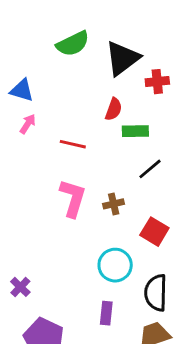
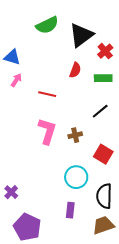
red cross: (157, 82) -> (105, 51), turned -35
green rectangle: (135, 131) -> (103, 78), moved

